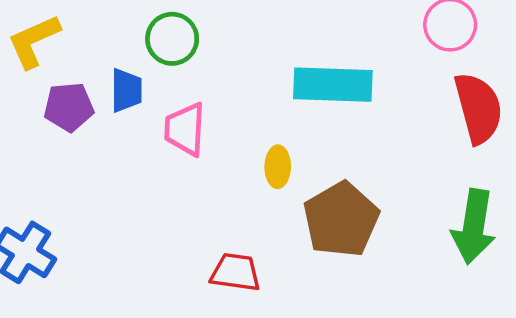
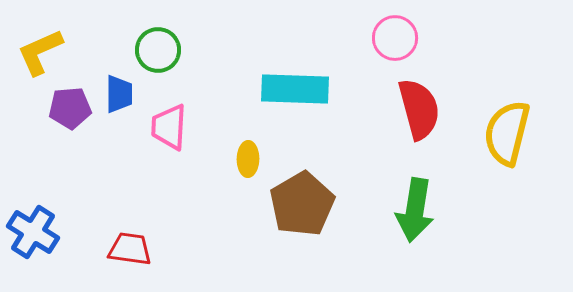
red trapezoid: (235, 272) -> (130, 249), moved

